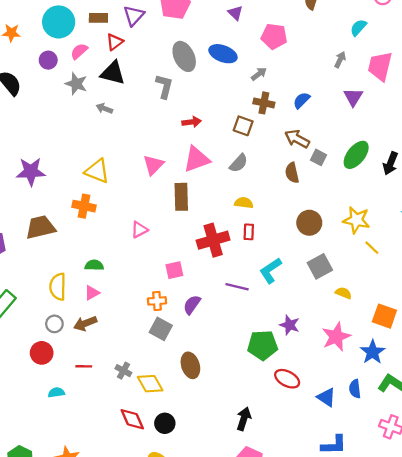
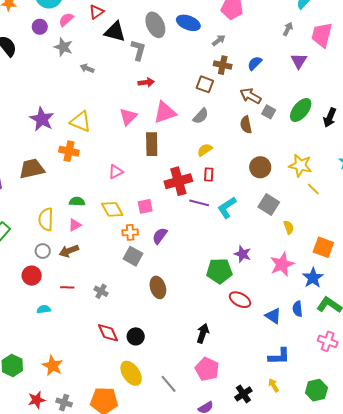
black triangle: (113, 73) -> (115, 32), moved
red arrow: (192, 122) -> (146, 82), moved
purple star: (31, 172) -> (42, 119), moved, turned 30
yellow semicircle: (244, 203) -> (205, 150), turned -42
gray square: (320, 266) -> (269, 205), turned -30
purple line: (237, 287) -> (199, 203), moved
yellow semicircle: (343, 293) -> (289, 227), turned 48
yellow diamond: (150, 384) -> (112, 209), moved

